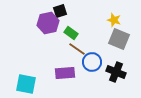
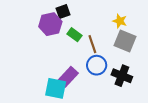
brown line: (77, 49) -> (92, 44), moved, turned 36
purple rectangle: (65, 73) -> (68, 77), turned -42
cyan square: (26, 84) -> (56, 88), moved

